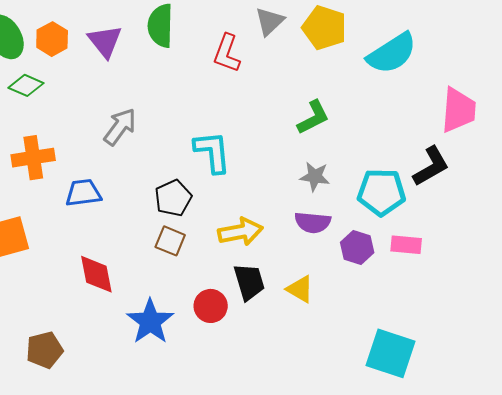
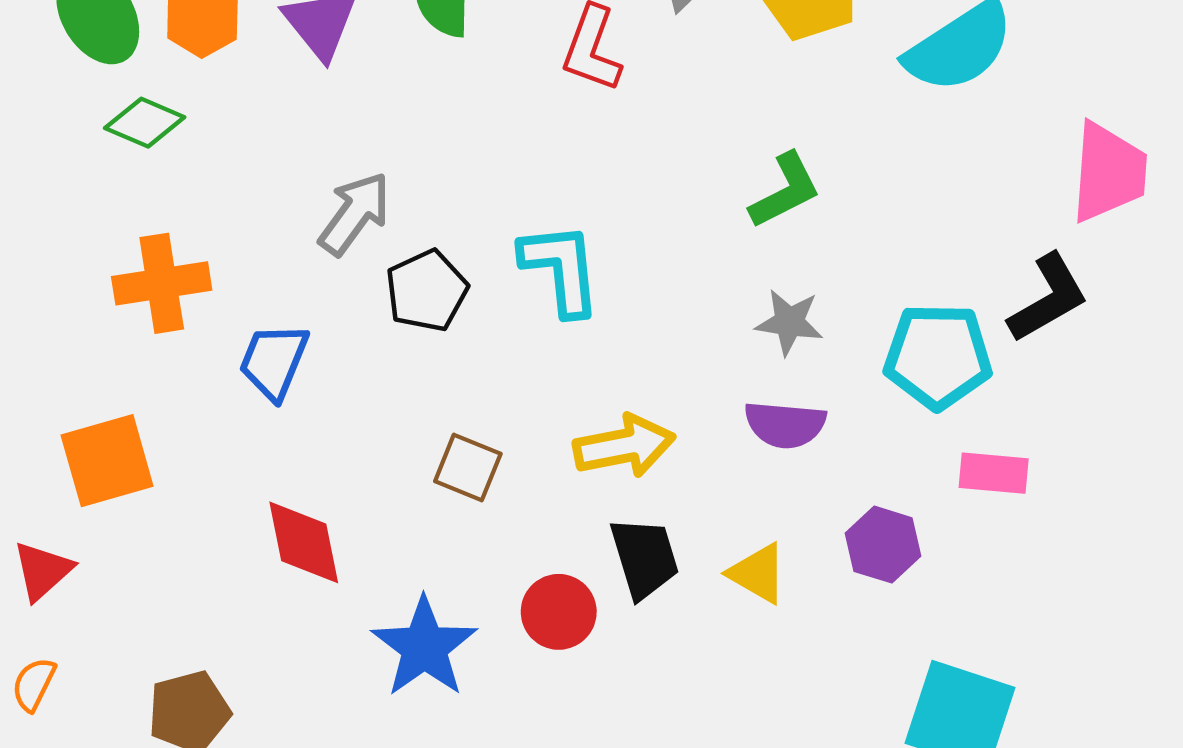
blue trapezoid: (83, 193) -> (274, 361), turned -60
black pentagon: (173, 198) -> (427, 291), moved
purple hexagon: (357, 248) -> (883, 545), moved

